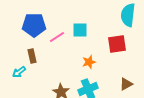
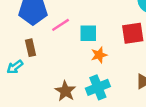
cyan square: (80, 30) -> (88, 33), moved

